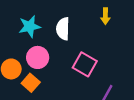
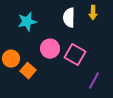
white semicircle: (63, 29) -> (69, 18), moved
pink circle: (38, 57) -> (50, 49), moved

